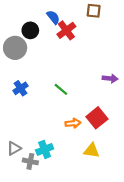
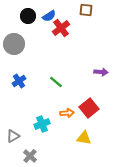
blue semicircle: (53, 17) -> (49, 16), turned 96
black circle: (30, 30) -> (28, 16), moved
cyan cross: (45, 149) -> (42, 124), moved
gray cross: (30, 161) -> (30, 156), moved, turned 32

